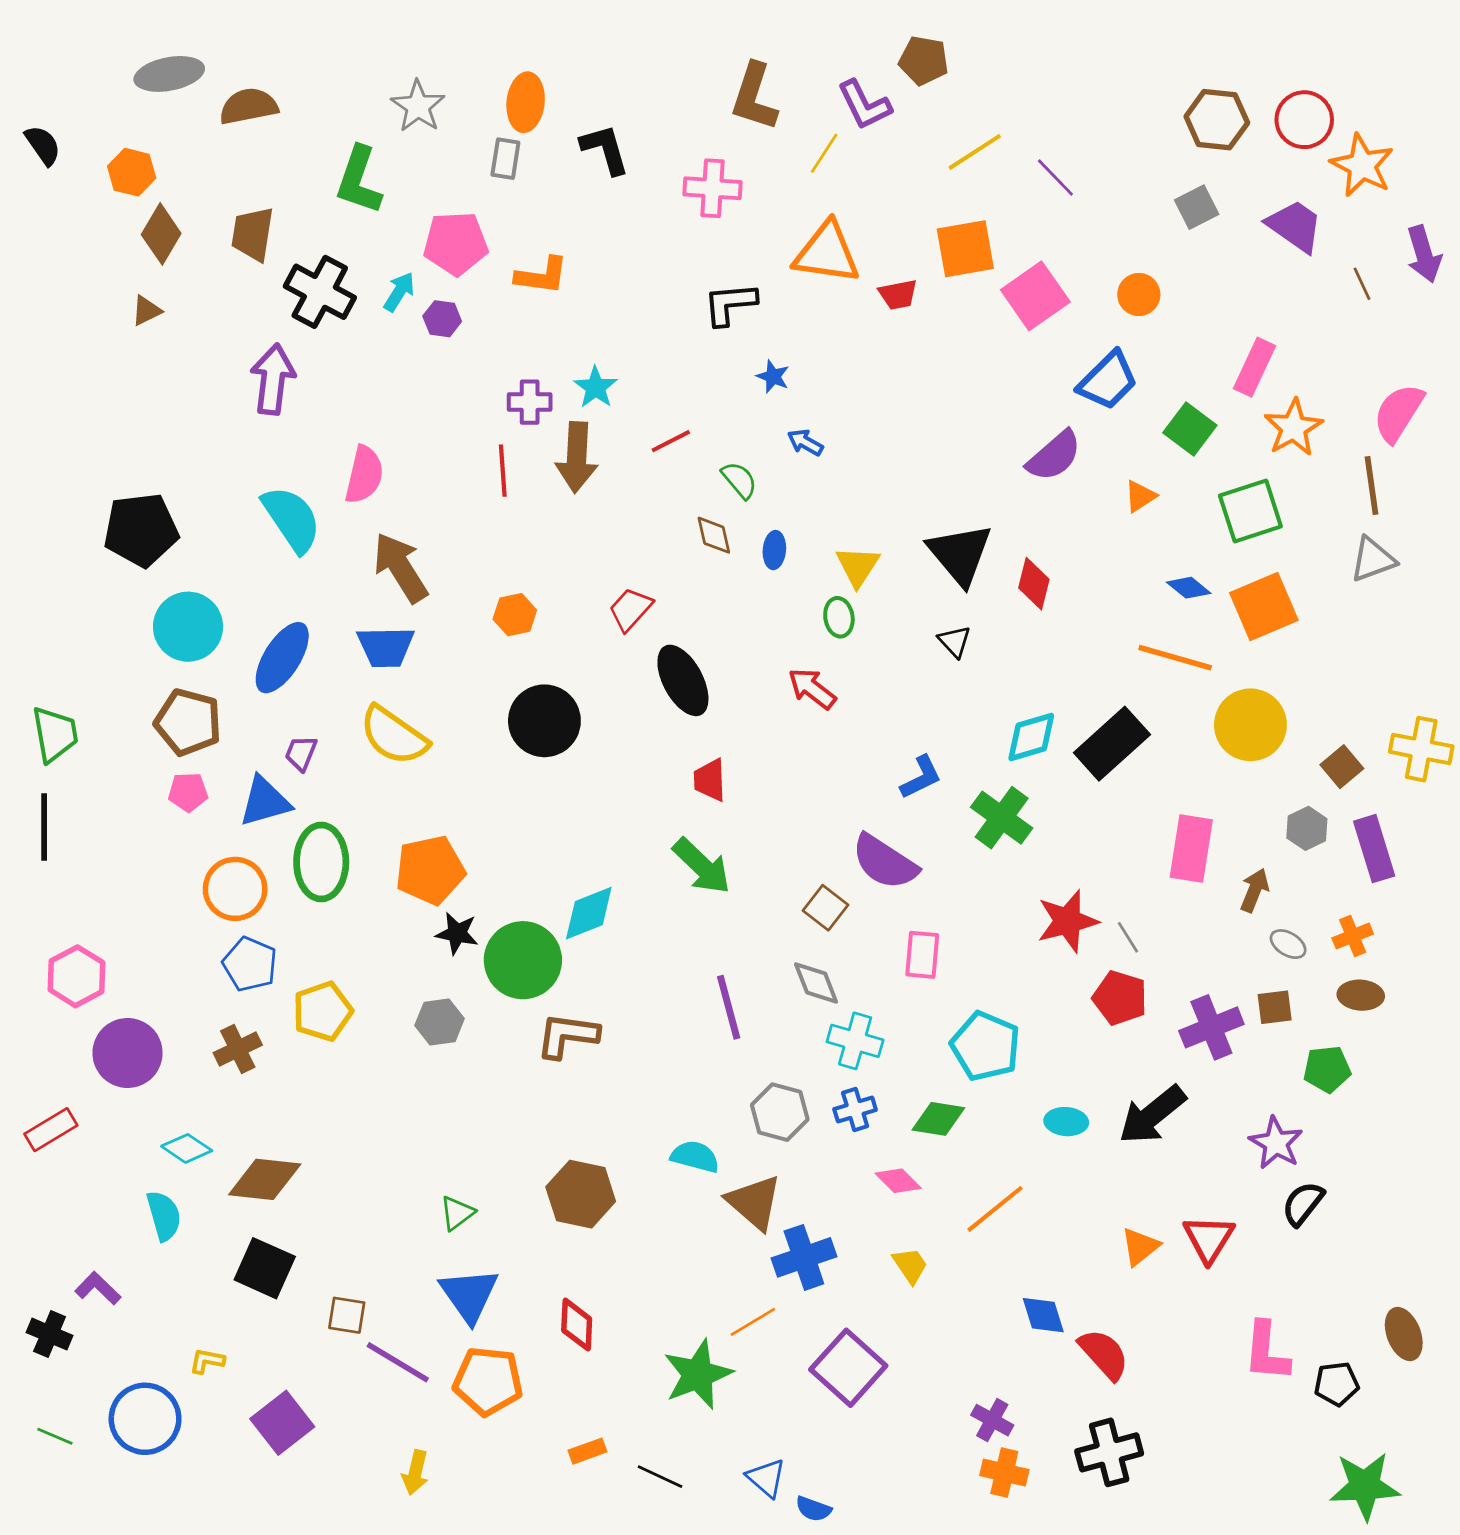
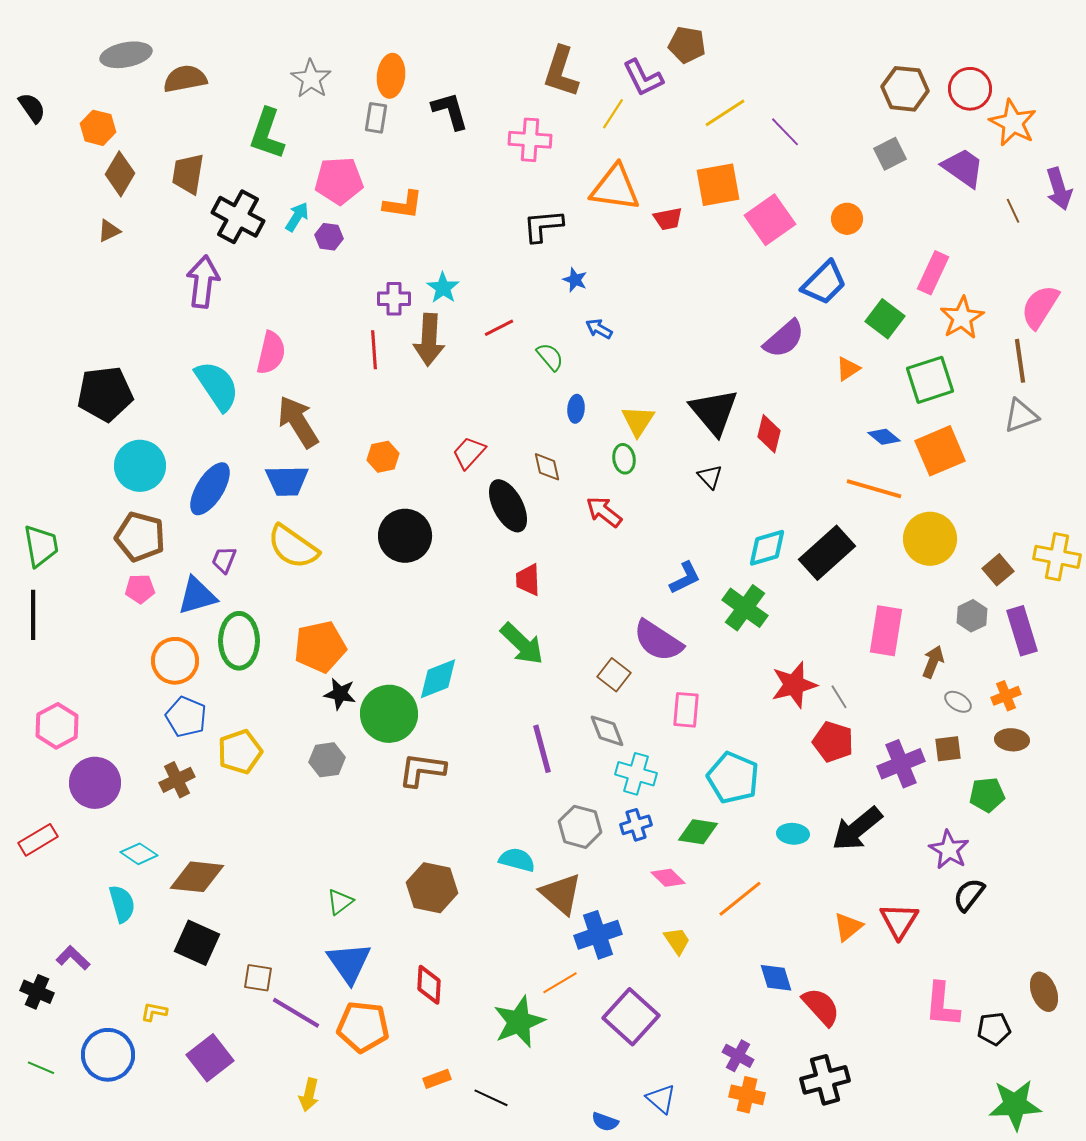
brown diamond: (714, 535) -> (547, 467), moved
blue triangle: (766, 1478) -> (661, 1099), moved

